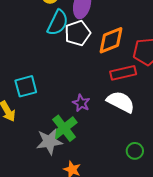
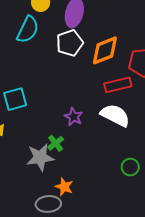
cyan semicircle: (58, 23) -> (28, 30), moved
green cross: (64, 128) -> (56, 143), size x0.6

